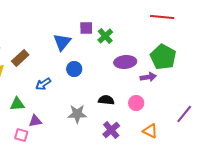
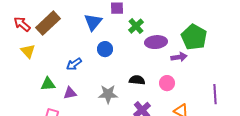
green cross: (105, 36) -> (136, 26), moved
brown rectangle: (20, 58) -> (48, 23), moved, size x1.4
purple line: (184, 114) -> (215, 94), turned -42
purple triangle: (35, 121) -> (70, 93), moved

